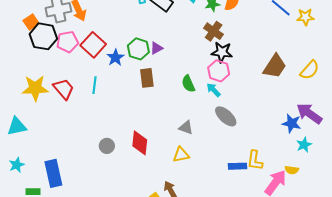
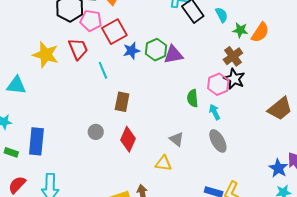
purple triangle: (156, 48) -> (173, 55), size x1.5
pink hexagon: (219, 71) -> (218, 84), moved
brown rectangle: (147, 78) -> (122, 102), moved
cyan line: (94, 85) -> (103, 70), turned -48
red trapezoid: (64, 89) -> (78, 49), moved

